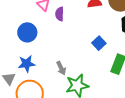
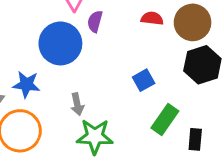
blue circle: (27, 32) -> (60, 43), moved, size x1.4

